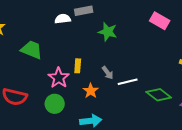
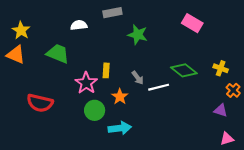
white semicircle: (63, 19) -> (79, 25), moved
green diamond: (159, 95) -> (184, 70), moved
green circle: (55, 104) -> (95, 110), moved

